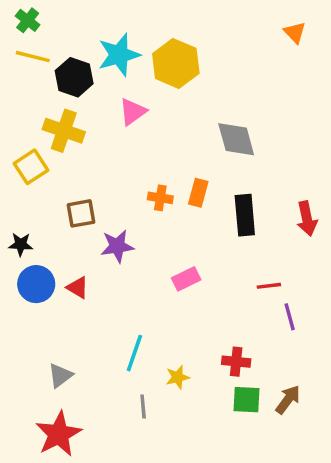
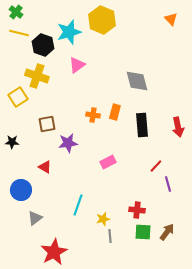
yellow hexagon: (176, 63) -> (102, 20), moved
blue circle: (36, 284) -> (21, 190), moved
red line: (269, 286) -> (156, 166), turned -40
gray line: (143, 406) -> (110, 236), moved
red star: (59, 434) -> (54, 252), moved

